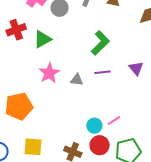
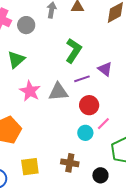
purple triangle: (136, 68) -> (105, 69), moved
gray triangle: (77, 80) -> (58, 92), size x1.5
red circle: (100, 145) -> (89, 105), moved

